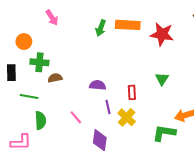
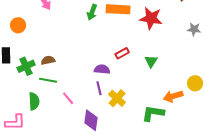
green cross: (39, 62) -> (26, 66), moved, turned -30
purple semicircle: (98, 85) -> (102, 69), moved
red rectangle: (132, 92) -> (122, 53), moved, turned 64
green line: (29, 97) -> (48, 80), moved

